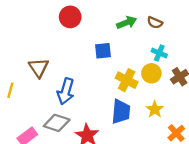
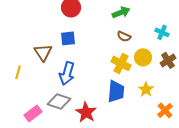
brown semicircle: (155, 23) -> (124, 36), moved
blue square: (103, 51) -> (68, 38), moved
cyan cross: (159, 53) -> (162, 32), moved

